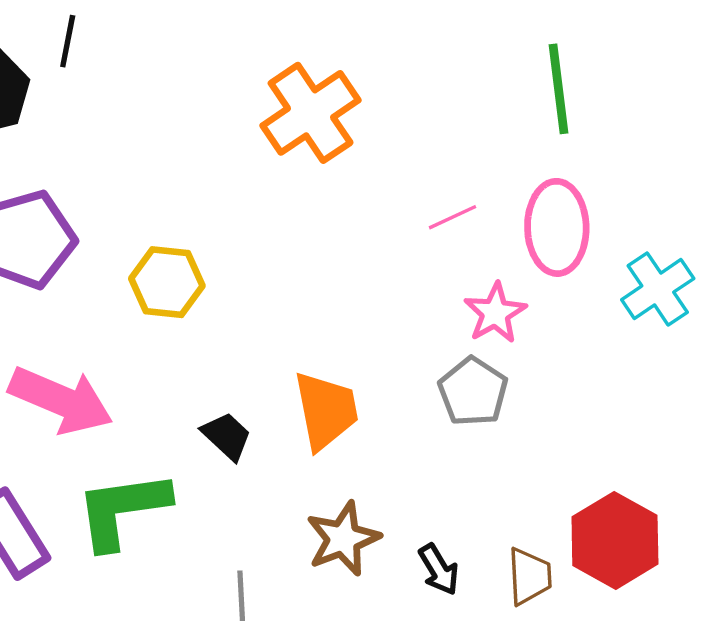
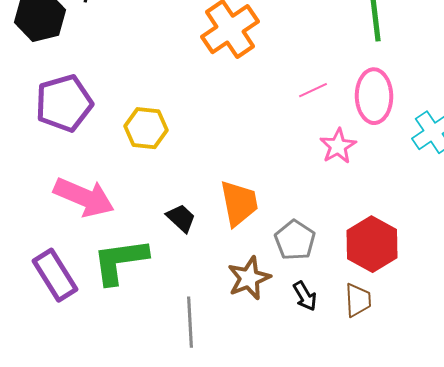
gray pentagon: (473, 392) -> (295, 240), moved
red hexagon: (615, 540) -> (372, 244), moved

